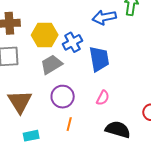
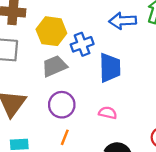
pink semicircle: (103, 98) -> (108, 113), turned -112

